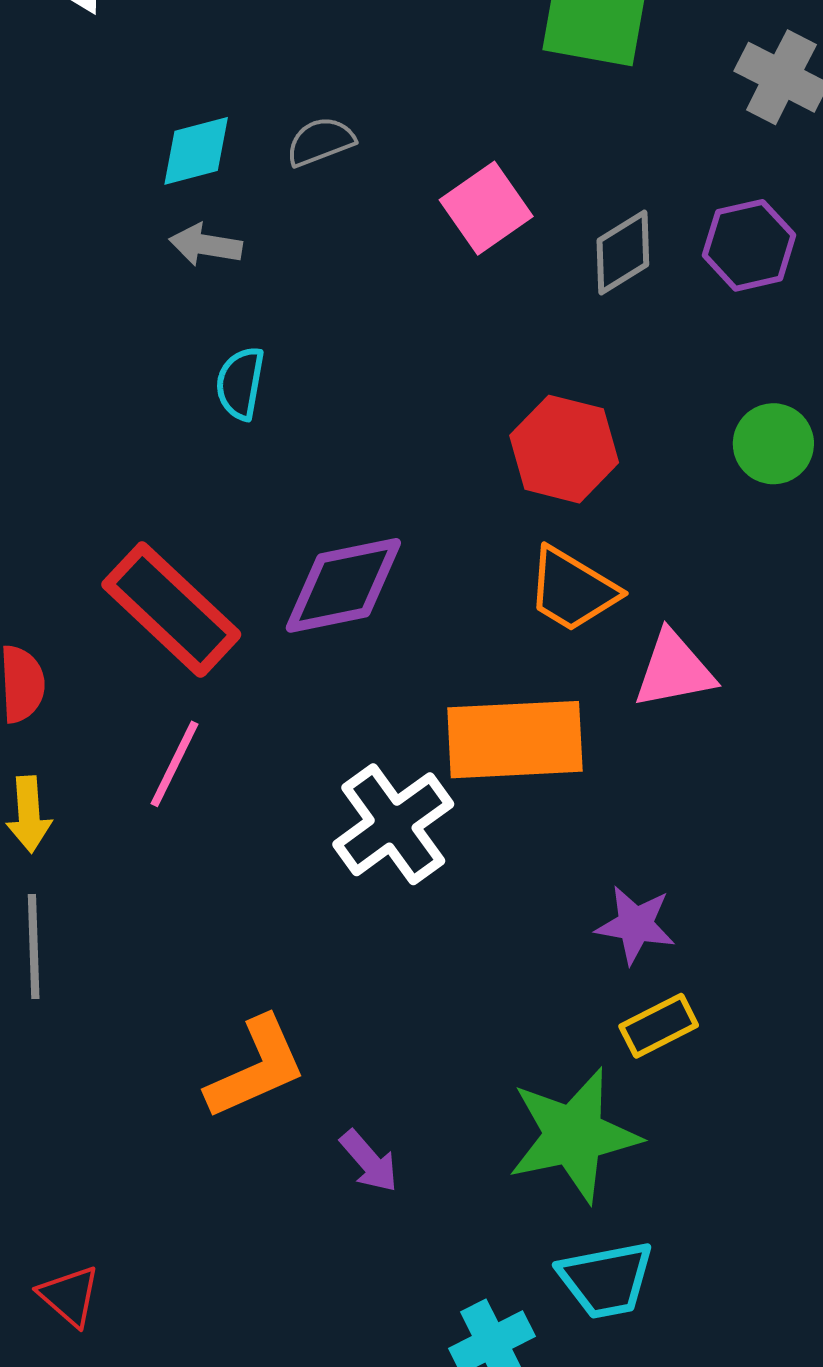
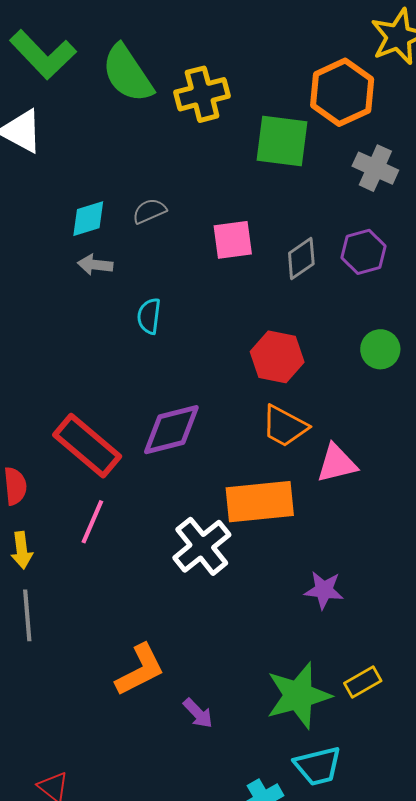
pink square: (486, 208) -> (233, 240), turned 30
cyan semicircle: (240, 383) -> (149, 316), moved
yellow rectangle: (659, 1026) -> (363, 682), moved

